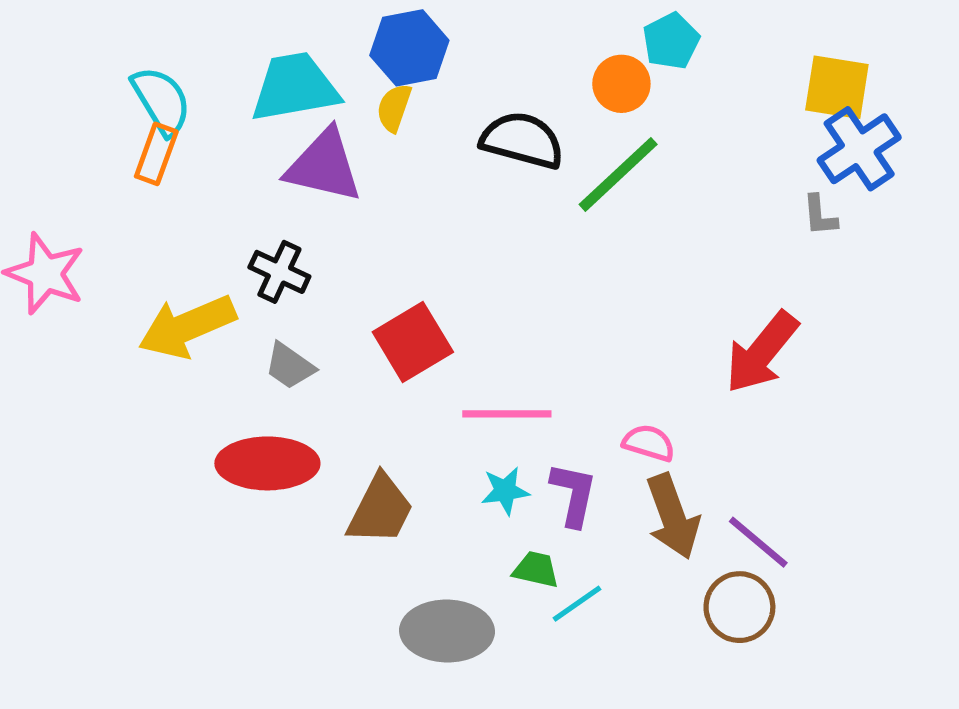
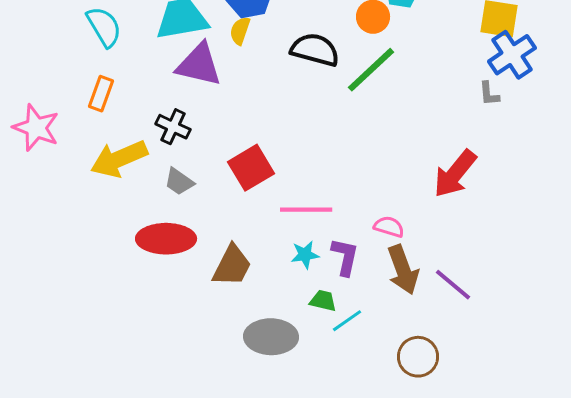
orange rectangle: (156, 154) -> (101, 94), moved
brown circle: (739, 607) -> (418, 357), moved

